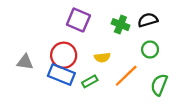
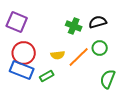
purple square: (78, 20) -> (17, 22), moved
orange line: (126, 76) -> (79, 57), moved

